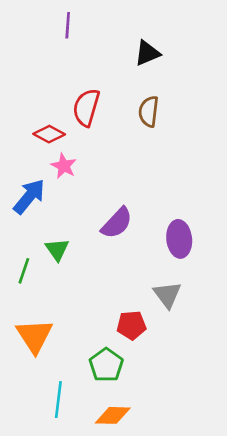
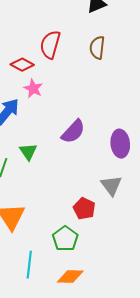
red pentagon: (131, 325) -> (84, 209), turned 30

